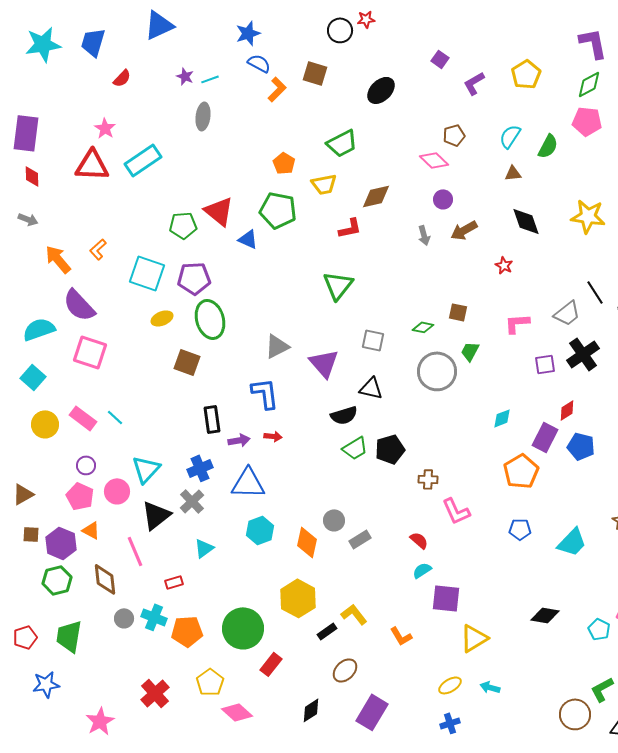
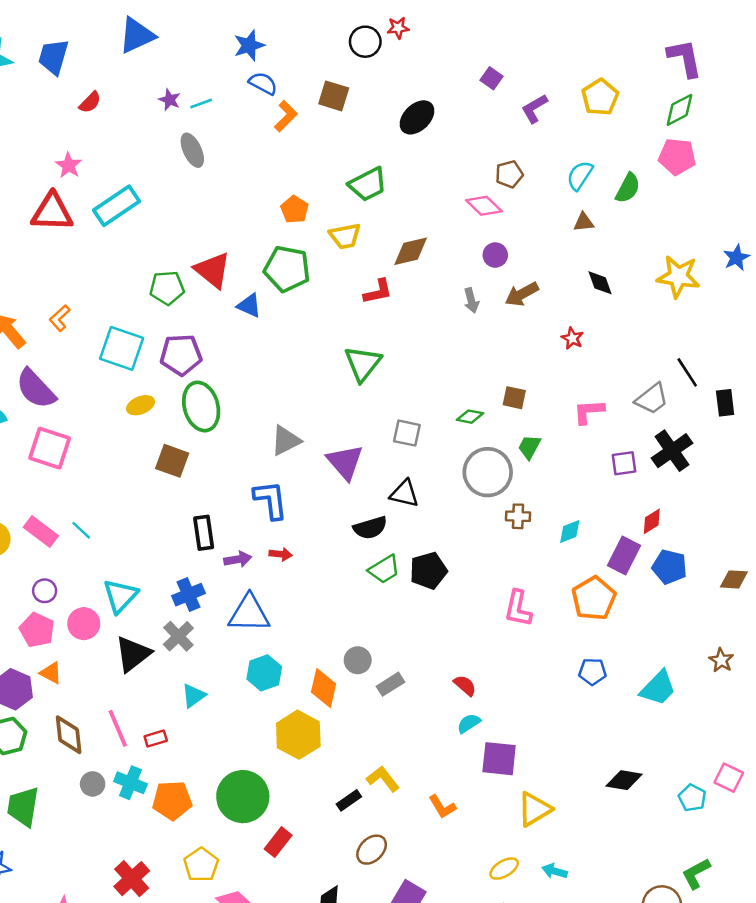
gray ellipse: (203, 116) -> (192, 150), turned -32
black diamond: (526, 221) -> (600, 283), size x0.7
brown cross: (428, 479) -> (518, 516), moved
pink L-shape: (456, 511) -> (518, 608), moved, turned 36
pink line: (135, 551) -> (118, 728), moved
yellow hexagon: (298, 598) -> (298, 735), moved

